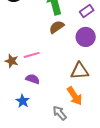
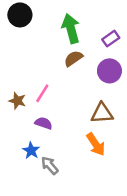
pink line: (32, 55) -> (42, 93), turned -42
gray arrow: (60, 113) -> (50, 165), moved

